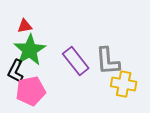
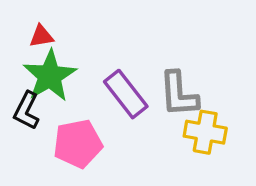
pink pentagon: (31, 91) -> (78, 144), moved

